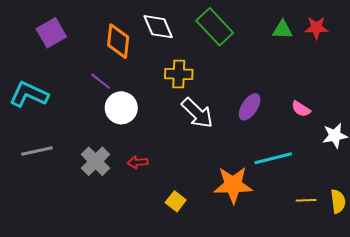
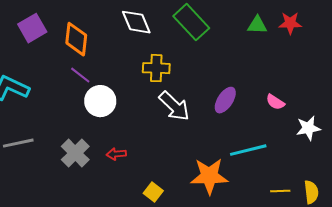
orange diamond: (118, 41) -> (76, 39), moved

